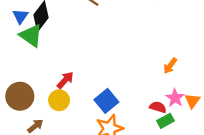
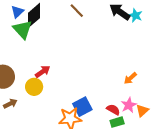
blue square: (106, 101) -> (82, 107), moved

